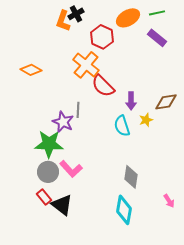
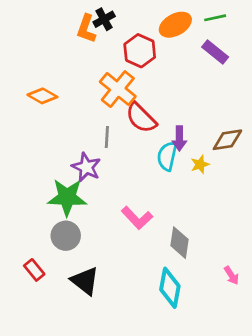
gray line: (78, 110) -> (107, 137), moved
cyan semicircle: (122, 126) -> (167, 156), moved, turned 30
pink L-shape: (71, 169) -> (137, 218), moved
red rectangle: (44, 197) -> (34, 270), moved

